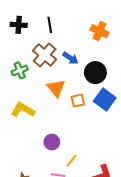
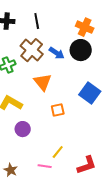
black circle: (95, 73) -> (81, 50), moved
orange square: (78, 101) -> (58, 110), moved
purple circle: (52, 142) -> (23, 129), moved

